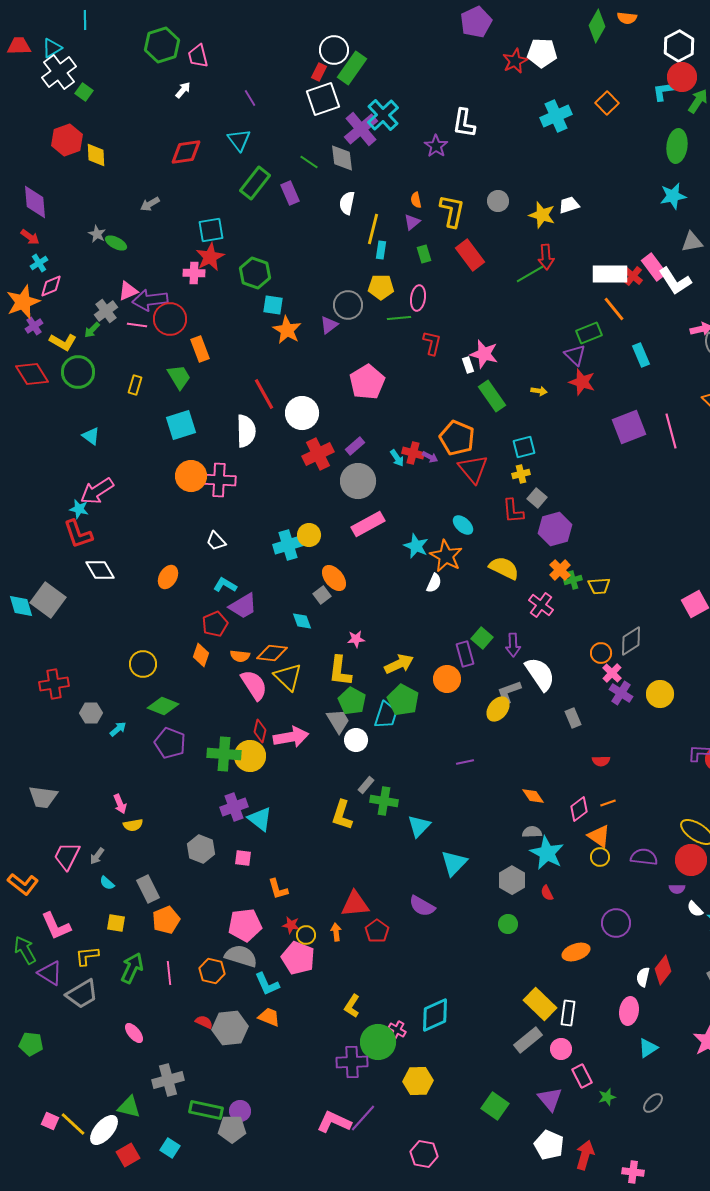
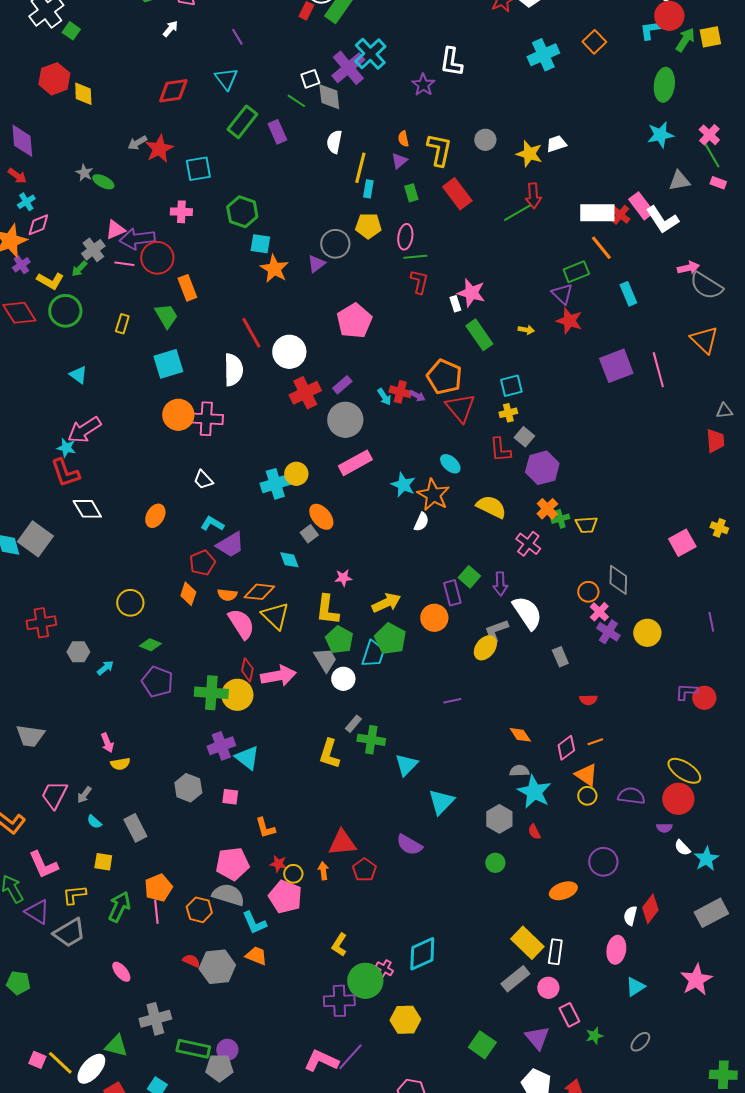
white square: (323, 99) -> (310, 79), moved, size x0.6
red star: (210, 257) -> (159, 149), moved
green line: (399, 318) -> (415, 257), moved
gray diamond: (631, 641) -> (618, 580), turned -56
green diamond: (163, 706) -> (150, 645), size x0.7
orange pentagon: (166, 920) -> (158, 888), moved

